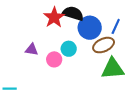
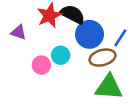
purple triangle: (32, 50) -> (19, 32), moved

